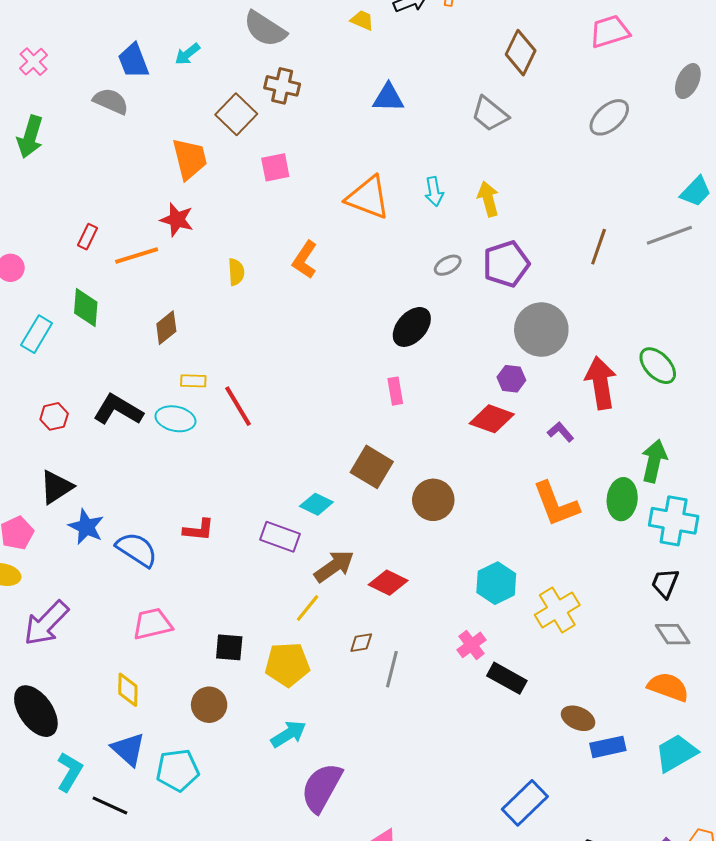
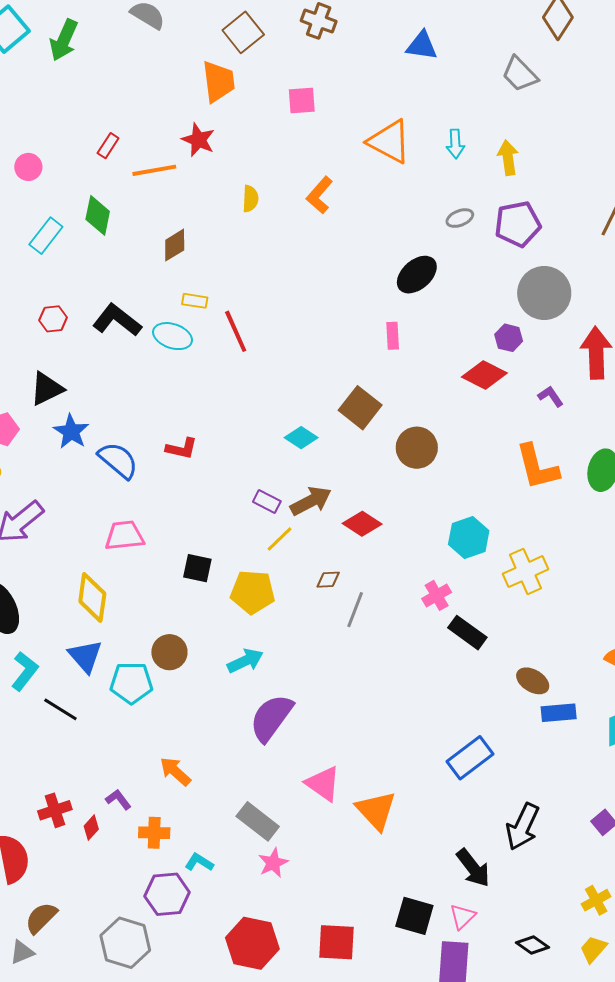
brown square: (236, 114) -> (243, 32), moved
purple rectangle: (280, 537) -> (267, 501), moved, size x0.7
yellow diamond: (128, 690) -> (92, 597), size x1.4
brown circle: (209, 705) -> (169, 652), moved

